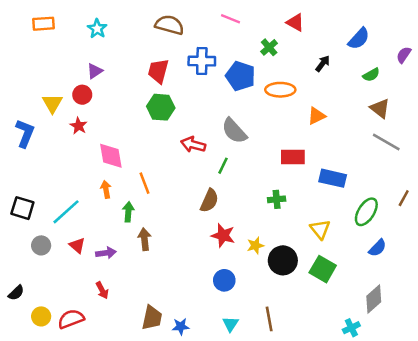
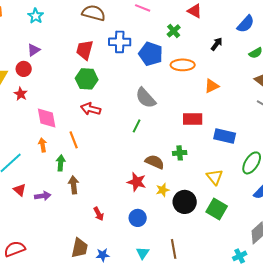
red arrow: (193, 145) -> (91, 109), moved
brown semicircle: (209, 201) -> (155, 162), moved, turned -90
red arrow: (102, 290) -> (99, 214), moved

